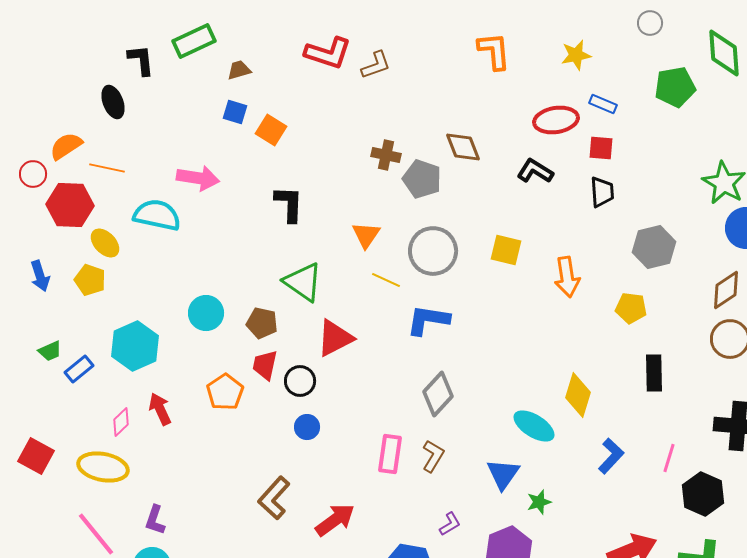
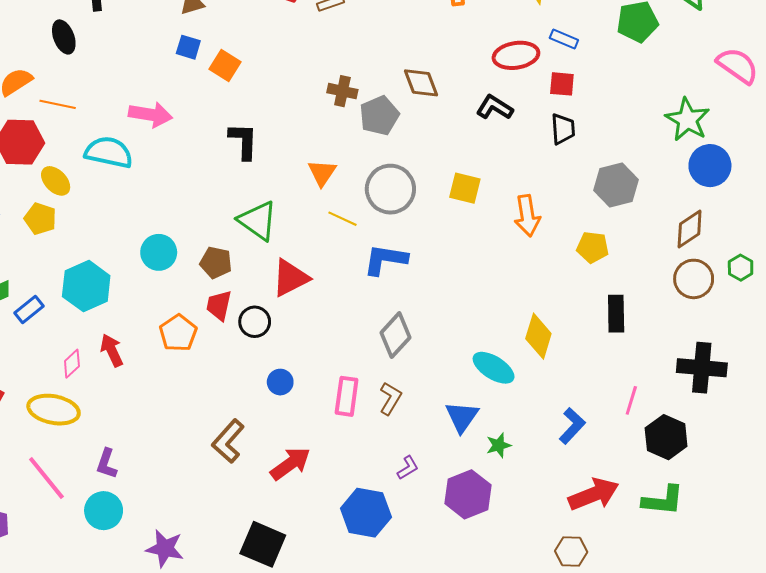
gray pentagon: (422, 179) -> (379, 116), turned 30
blue circle: (307, 427) -> (280, 382), moved
blue L-shape: (611, 456) -> (572, 426), moved

